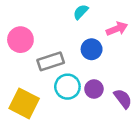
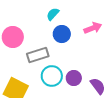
cyan semicircle: (81, 12) -> (53, 14), moved
blue circle: (92, 49) -> (62, 34), moved

